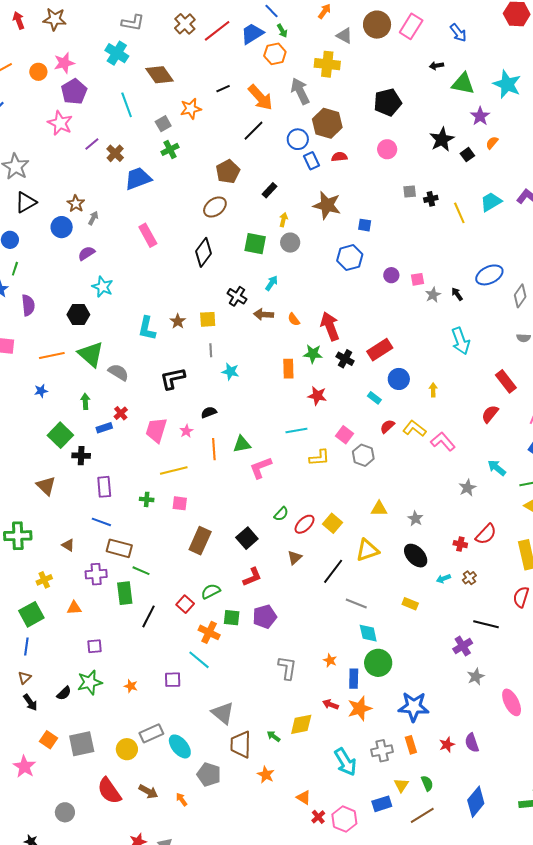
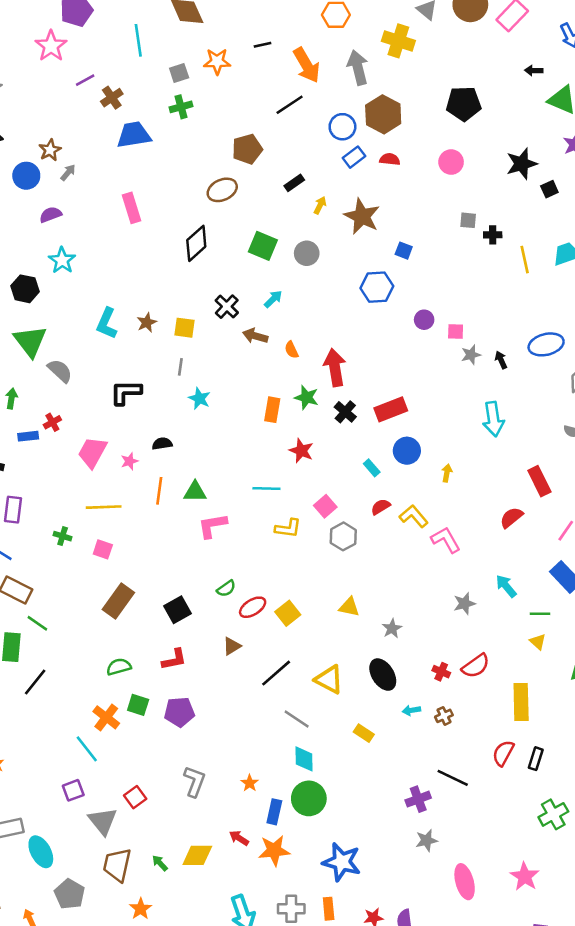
blue rectangle: (311, 161) -> (354, 157), turned 66
yellow arrow: (283, 220) -> (320, 205), moved
yellow triangle: (367, 550) -> (329, 680), moved, turned 35
red square: (185, 604) -> (135, 797), moved
purple square: (173, 680) -> (73, 790), moved, turned -30

